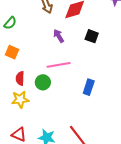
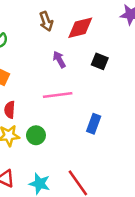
green circle: (43, 82) -> (36, 135), moved

